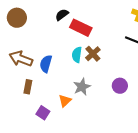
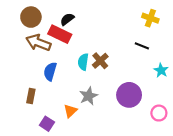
brown circle: (17, 18) -> (31, 17), moved
red rectangle: (81, 28) -> (60, 34), moved
brown arrow: (21, 59) -> (38, 43), moved
purple circle: (120, 86) -> (129, 95), size x1.5

